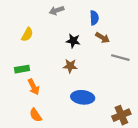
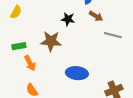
yellow semicircle: (27, 35) -> (16, 12), moved
brown star: (70, 66) -> (51, 41), moved, size x1.5

